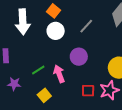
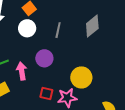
gray line: (86, 26) -> (58, 30), turned -42

